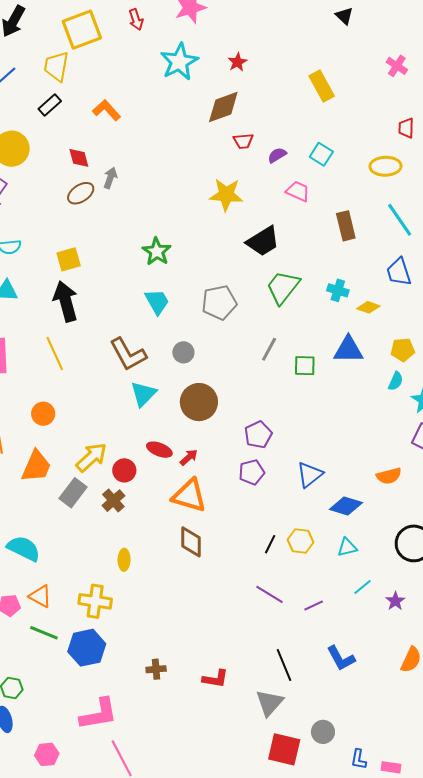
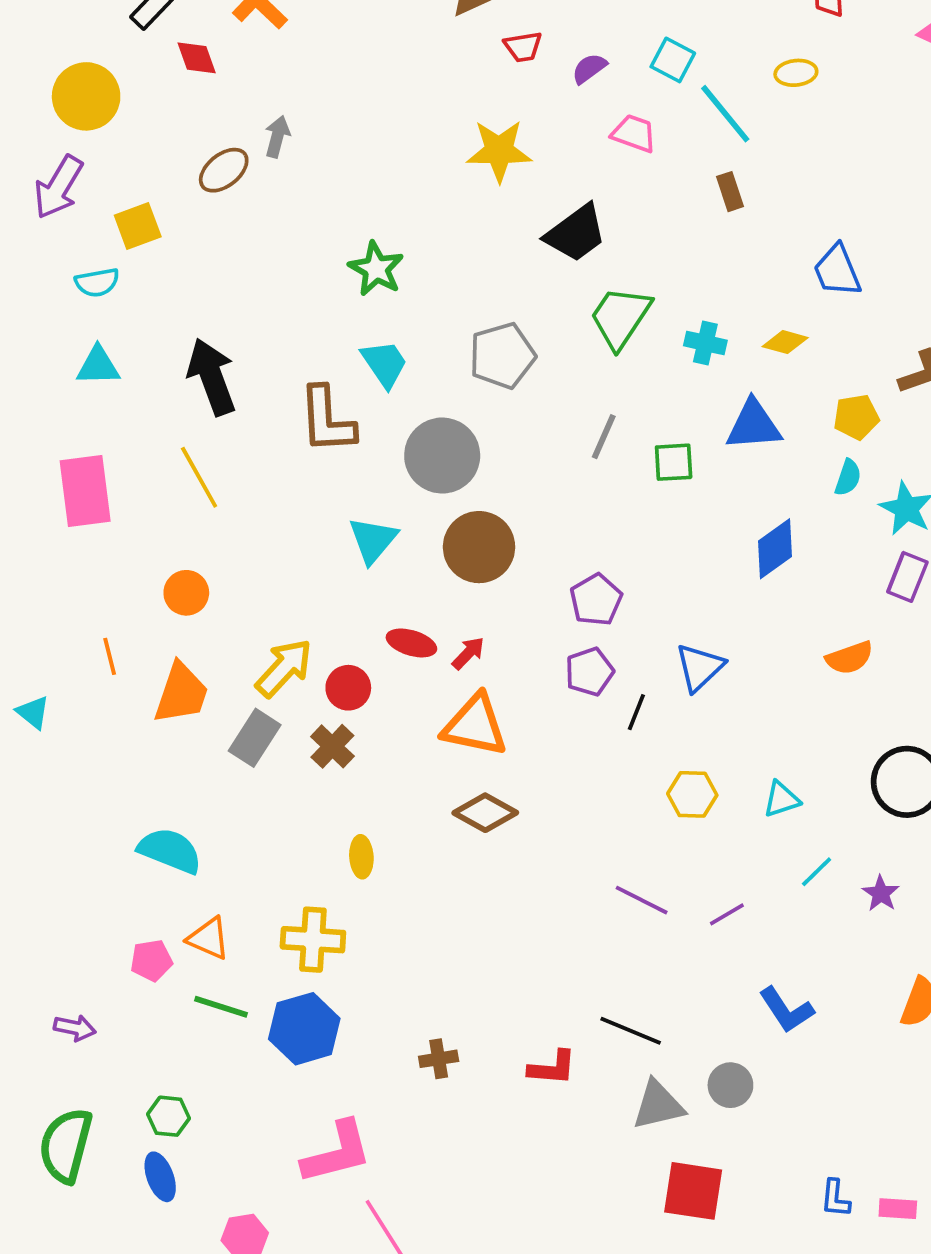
red diamond: (79, 158) -> (197, 58), moved
yellow ellipse: (385, 166) -> (796, 73), size x0.7
cyan line: (400, 220) -> (725, 114), moved
brown rectangle: (346, 226) -> (730, 192), size x0.7
yellow square: (69, 259) -> (138, 226), moved
cyan cross: (338, 290) -> (705, 343), moved
gray circle: (183, 352) -> (442, 456), size x1.8
brown L-shape: (128, 354) -> (327, 420), moved, turned 30
blue diamond: (346, 506) -> (775, 549), moved, turned -48
brown diamond: (191, 542) -> (485, 813), turned -56
black line: (270, 544) -> (636, 712), moved
black line: (284, 665) -> (631, 1031), moved, turned -40
gray triangle: (269, 703) -> (658, 1105), turned 40
gray circle: (323, 732) -> (730, 1085), moved

